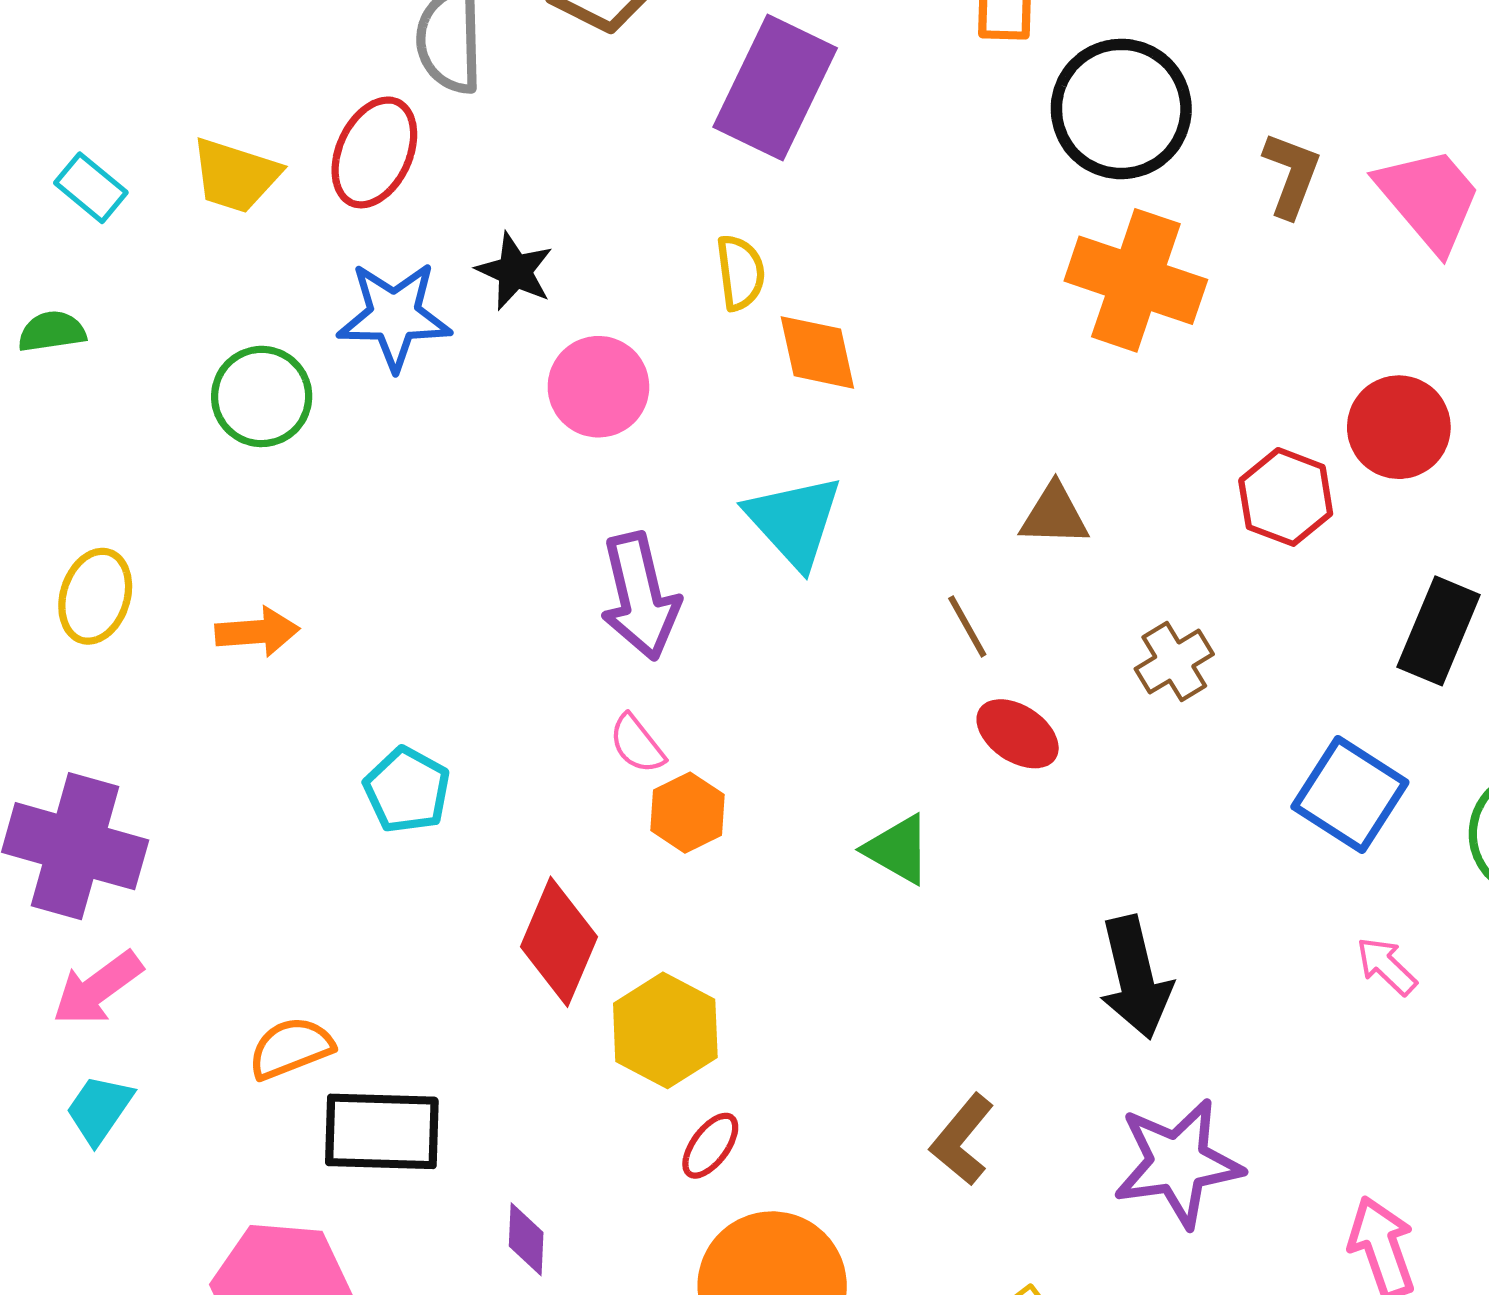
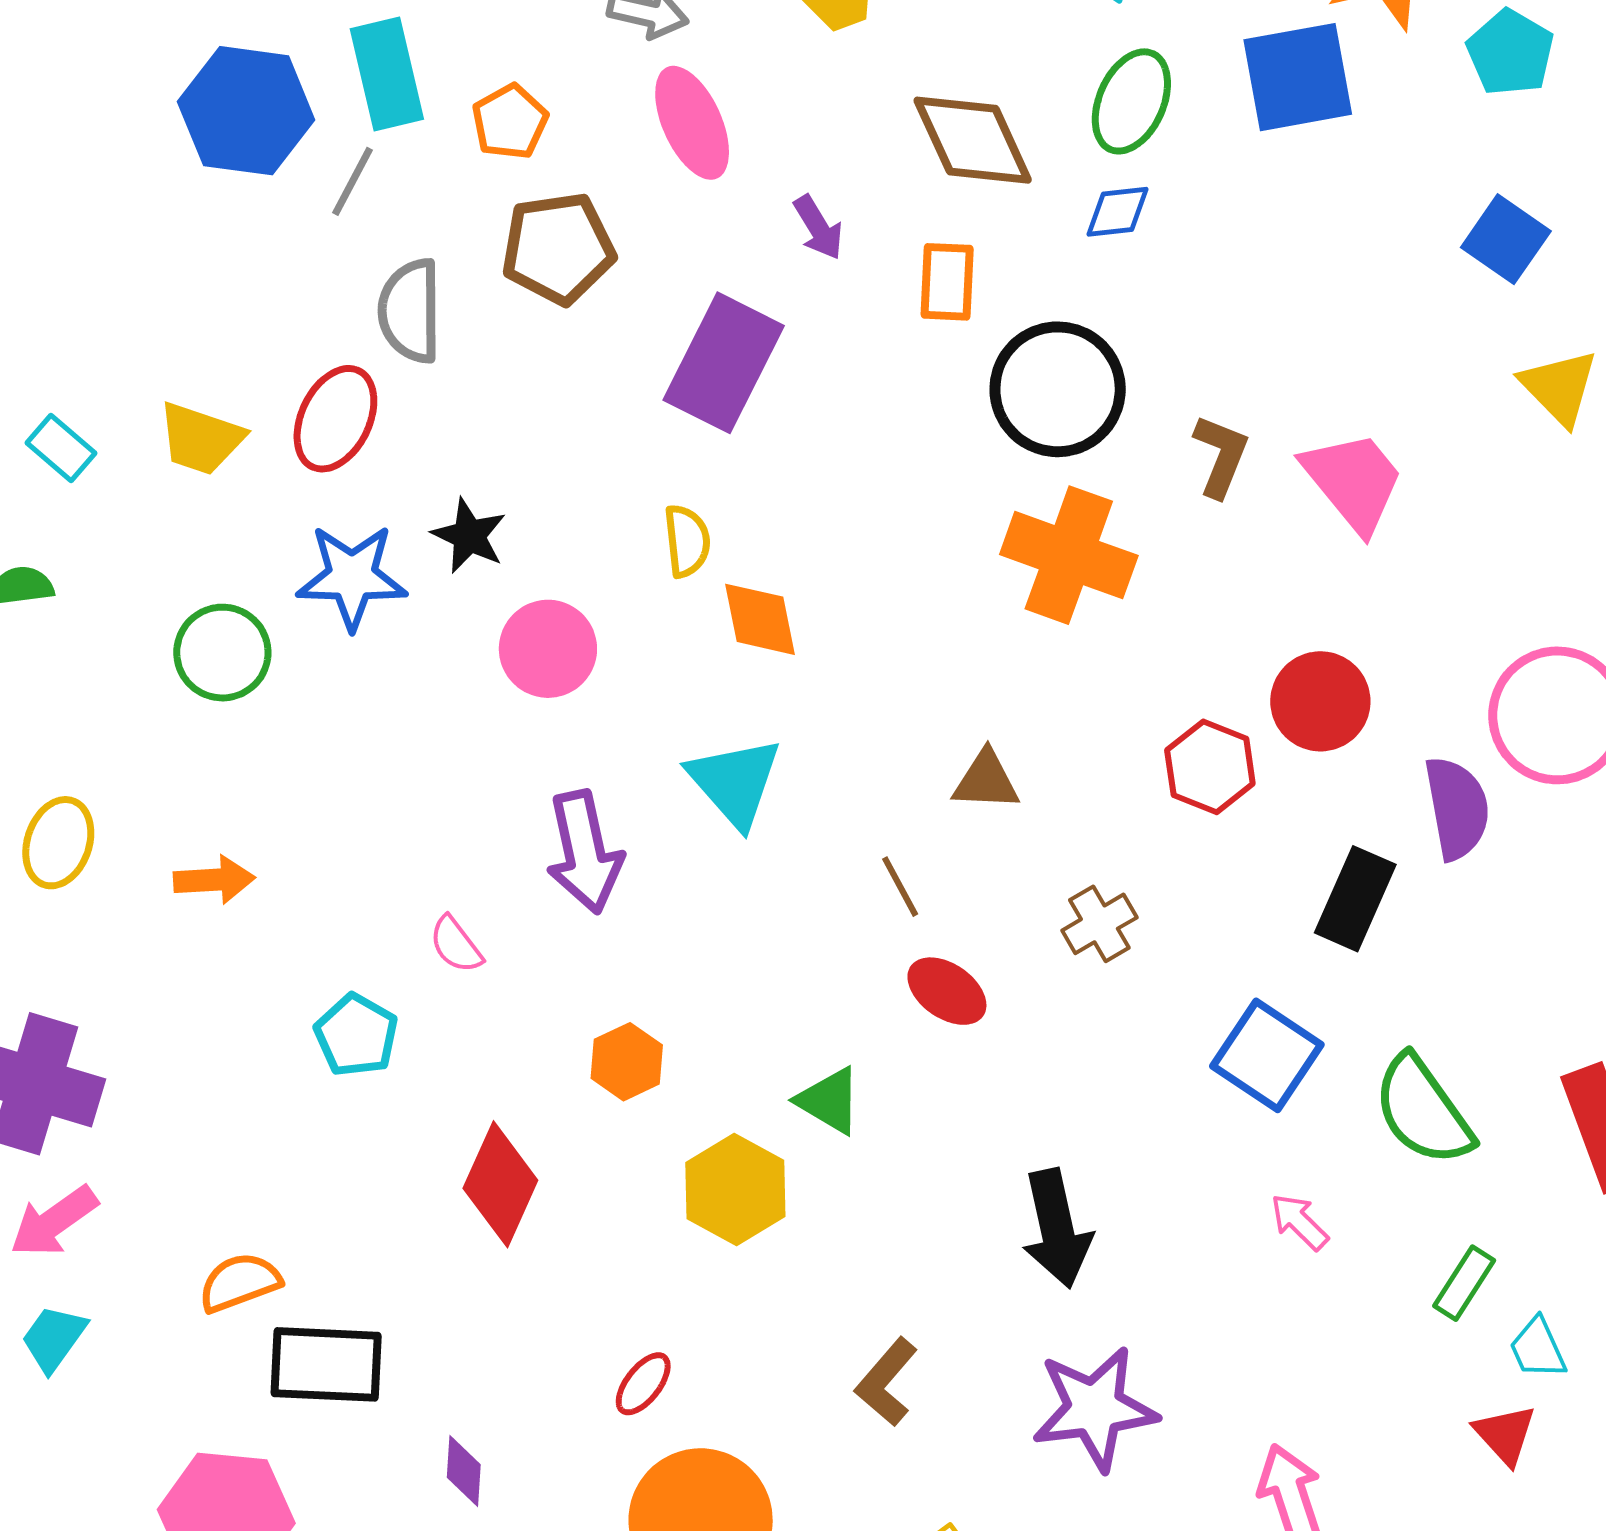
pink semicircle: (637, 744) -> (456, 945), moved
yellow hexagon: (665, 1030) -> (735, 1189), moved

